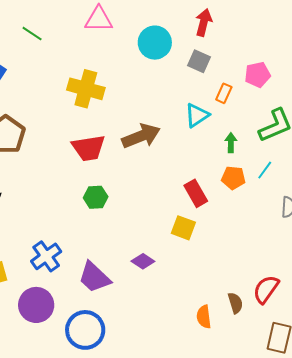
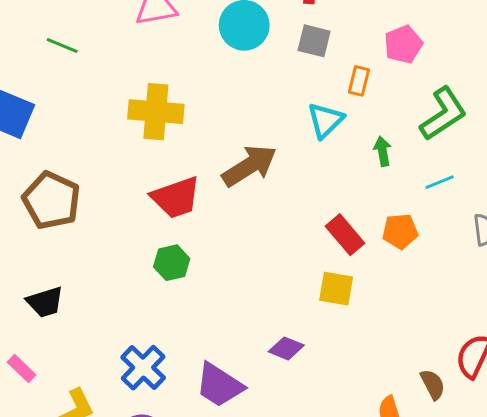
cyan line: (265, 170) -> (440, 182), turned 42
orange pentagon: (233, 178) -> (400, 231), moved
green hexagon: (96, 197) -> (172, 263), moved

